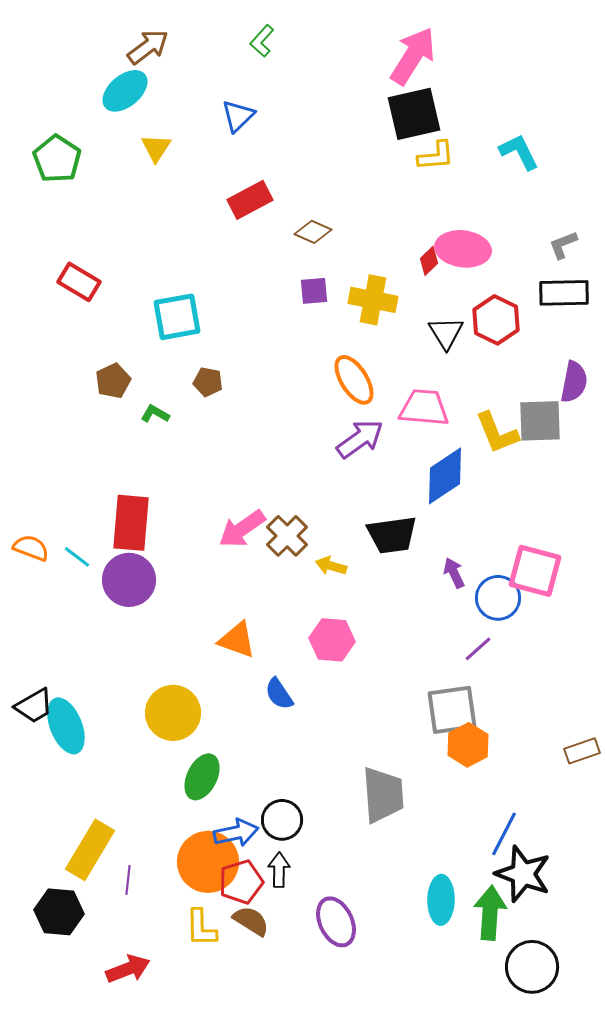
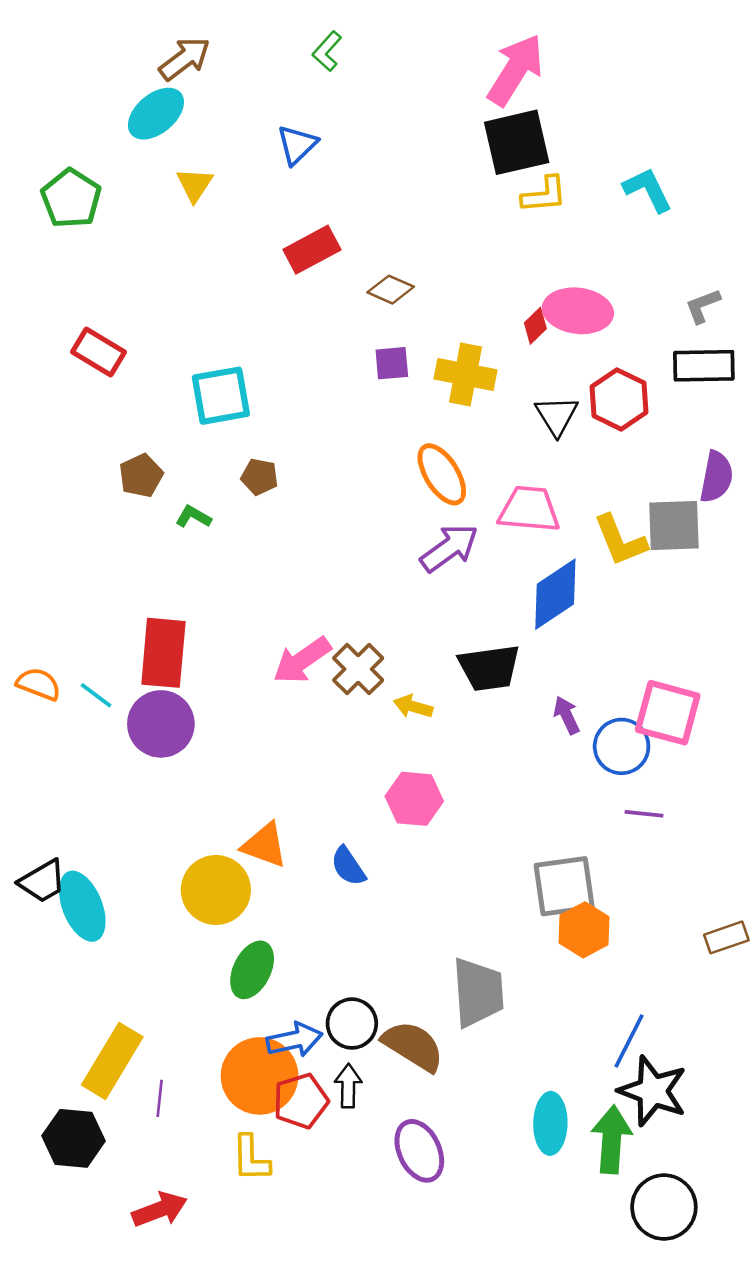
orange triangle: (237, 640) -> (265, 845), moved
purple line: (478, 649) -> (644, 814), moved, turned 48
brown semicircle: (251, 921) -> (413, 1046), moved, size x1.4

